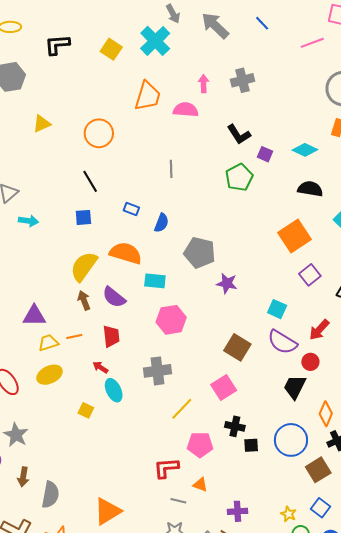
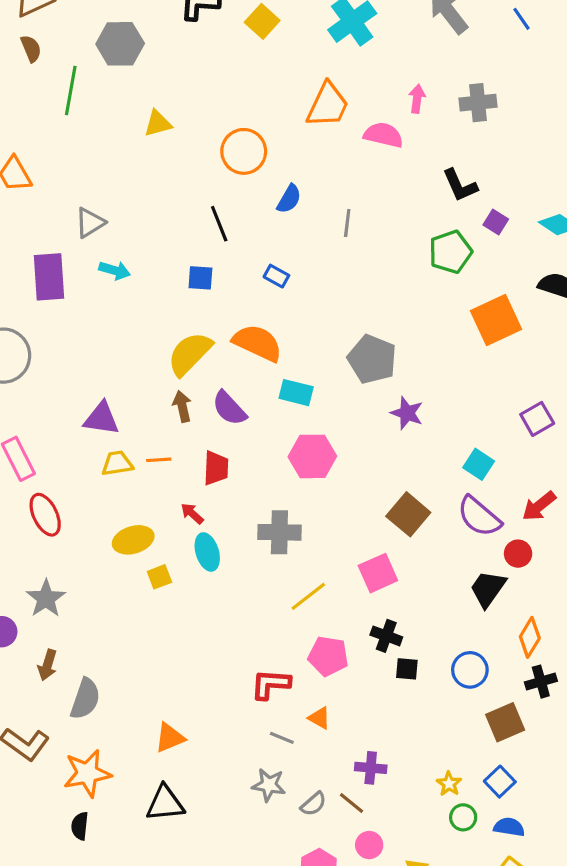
yellow square: (111, 49) -> (262, 21), moved
blue semicircle: (161, 223) -> (289, 199), moved
orange square: (295, 236) -> (496, 320), moved
yellow ellipse: (50, 375) -> (133, 540), moved
yellow square: (86, 410) -> (159, 577), turned 35
blue circle: (291, 440) -> (470, 670), size x0.7
orange triangle: (107, 511) -> (170, 738), size x0.7

